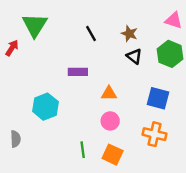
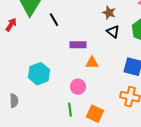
black line: (91, 34) -> (54, 20), moved
purple rectangle: (78, 72) -> (78, 45), moved
pink circle: (110, 121) -> (78, 87), moved

